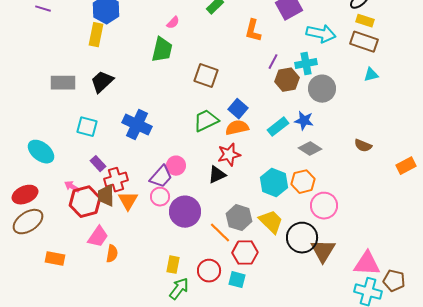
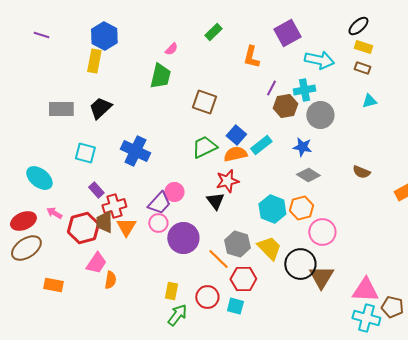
brown rectangle: (364, 42) -> (362, 68), size x0.6
cyan rectangle: (278, 127) -> (261, 145), moved
black triangle: (217, 175) -> (215, 201), turned -42
pink arrow: (72, 187) -> (54, 213), moved

